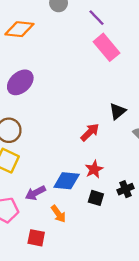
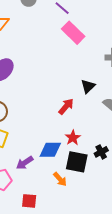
black square: (96, 198) -> (77, 162), size x1.6
orange arrow: (58, 214) -> (60, 179), moved

